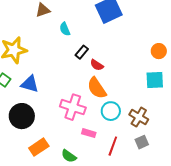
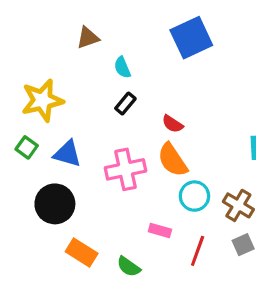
black rectangle: (82, 52) -> (125, 104), moved
pink cross: (73, 107) -> (125, 169), moved, turned -30
orange rectangle: (39, 147) -> (82, 252), turned 66

